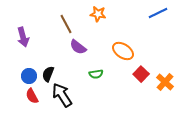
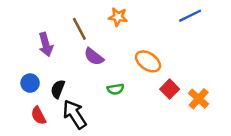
purple arrow: (23, 37) -> (46, 45), moved
blue circle: (29, 76) -> (30, 83), moved

